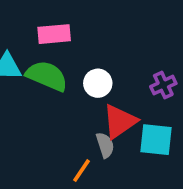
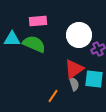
white circle: (98, 83) -> (79, 35), moved, size x1.6
gray semicircle: (105, 145) -> (74, 84), moved

